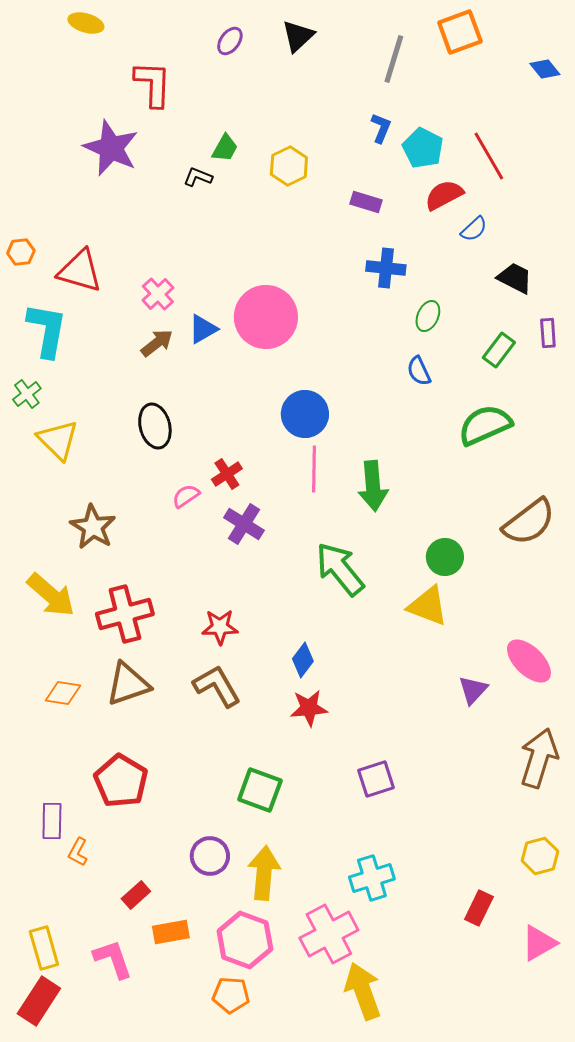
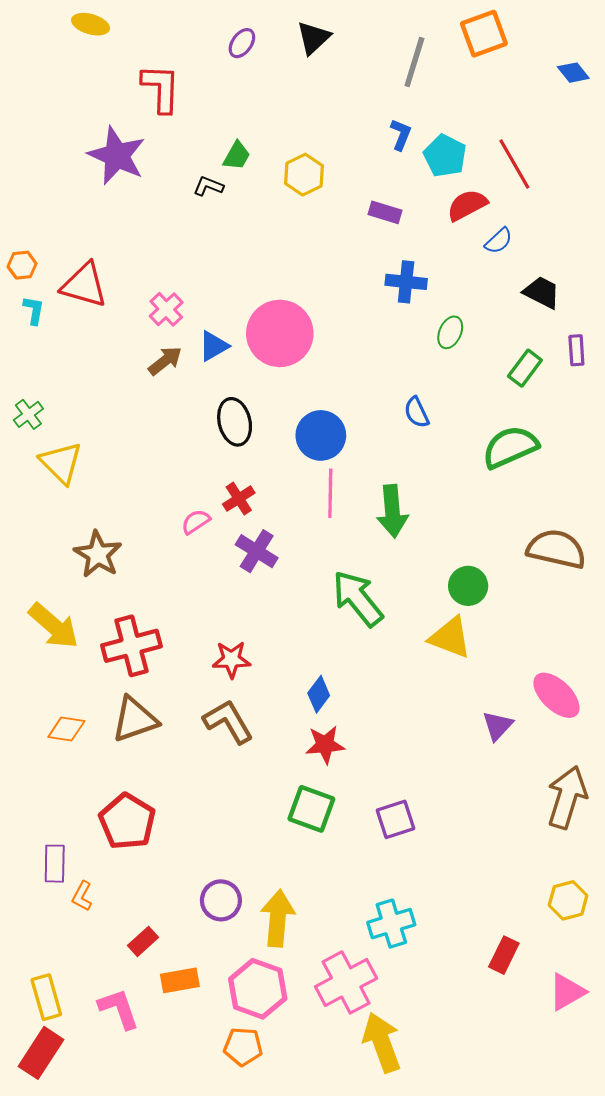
cyan L-shape: (47, 330) -> (34, 310), moved, size x0.5
blue semicircle: (419, 371) -> (417, 412), moved
black ellipse: (155, 426) -> (235, 422), moved
brown semicircle: (529, 522) -> (556, 549), turned -130
green square: (260, 790) -> (311, 809), moved

